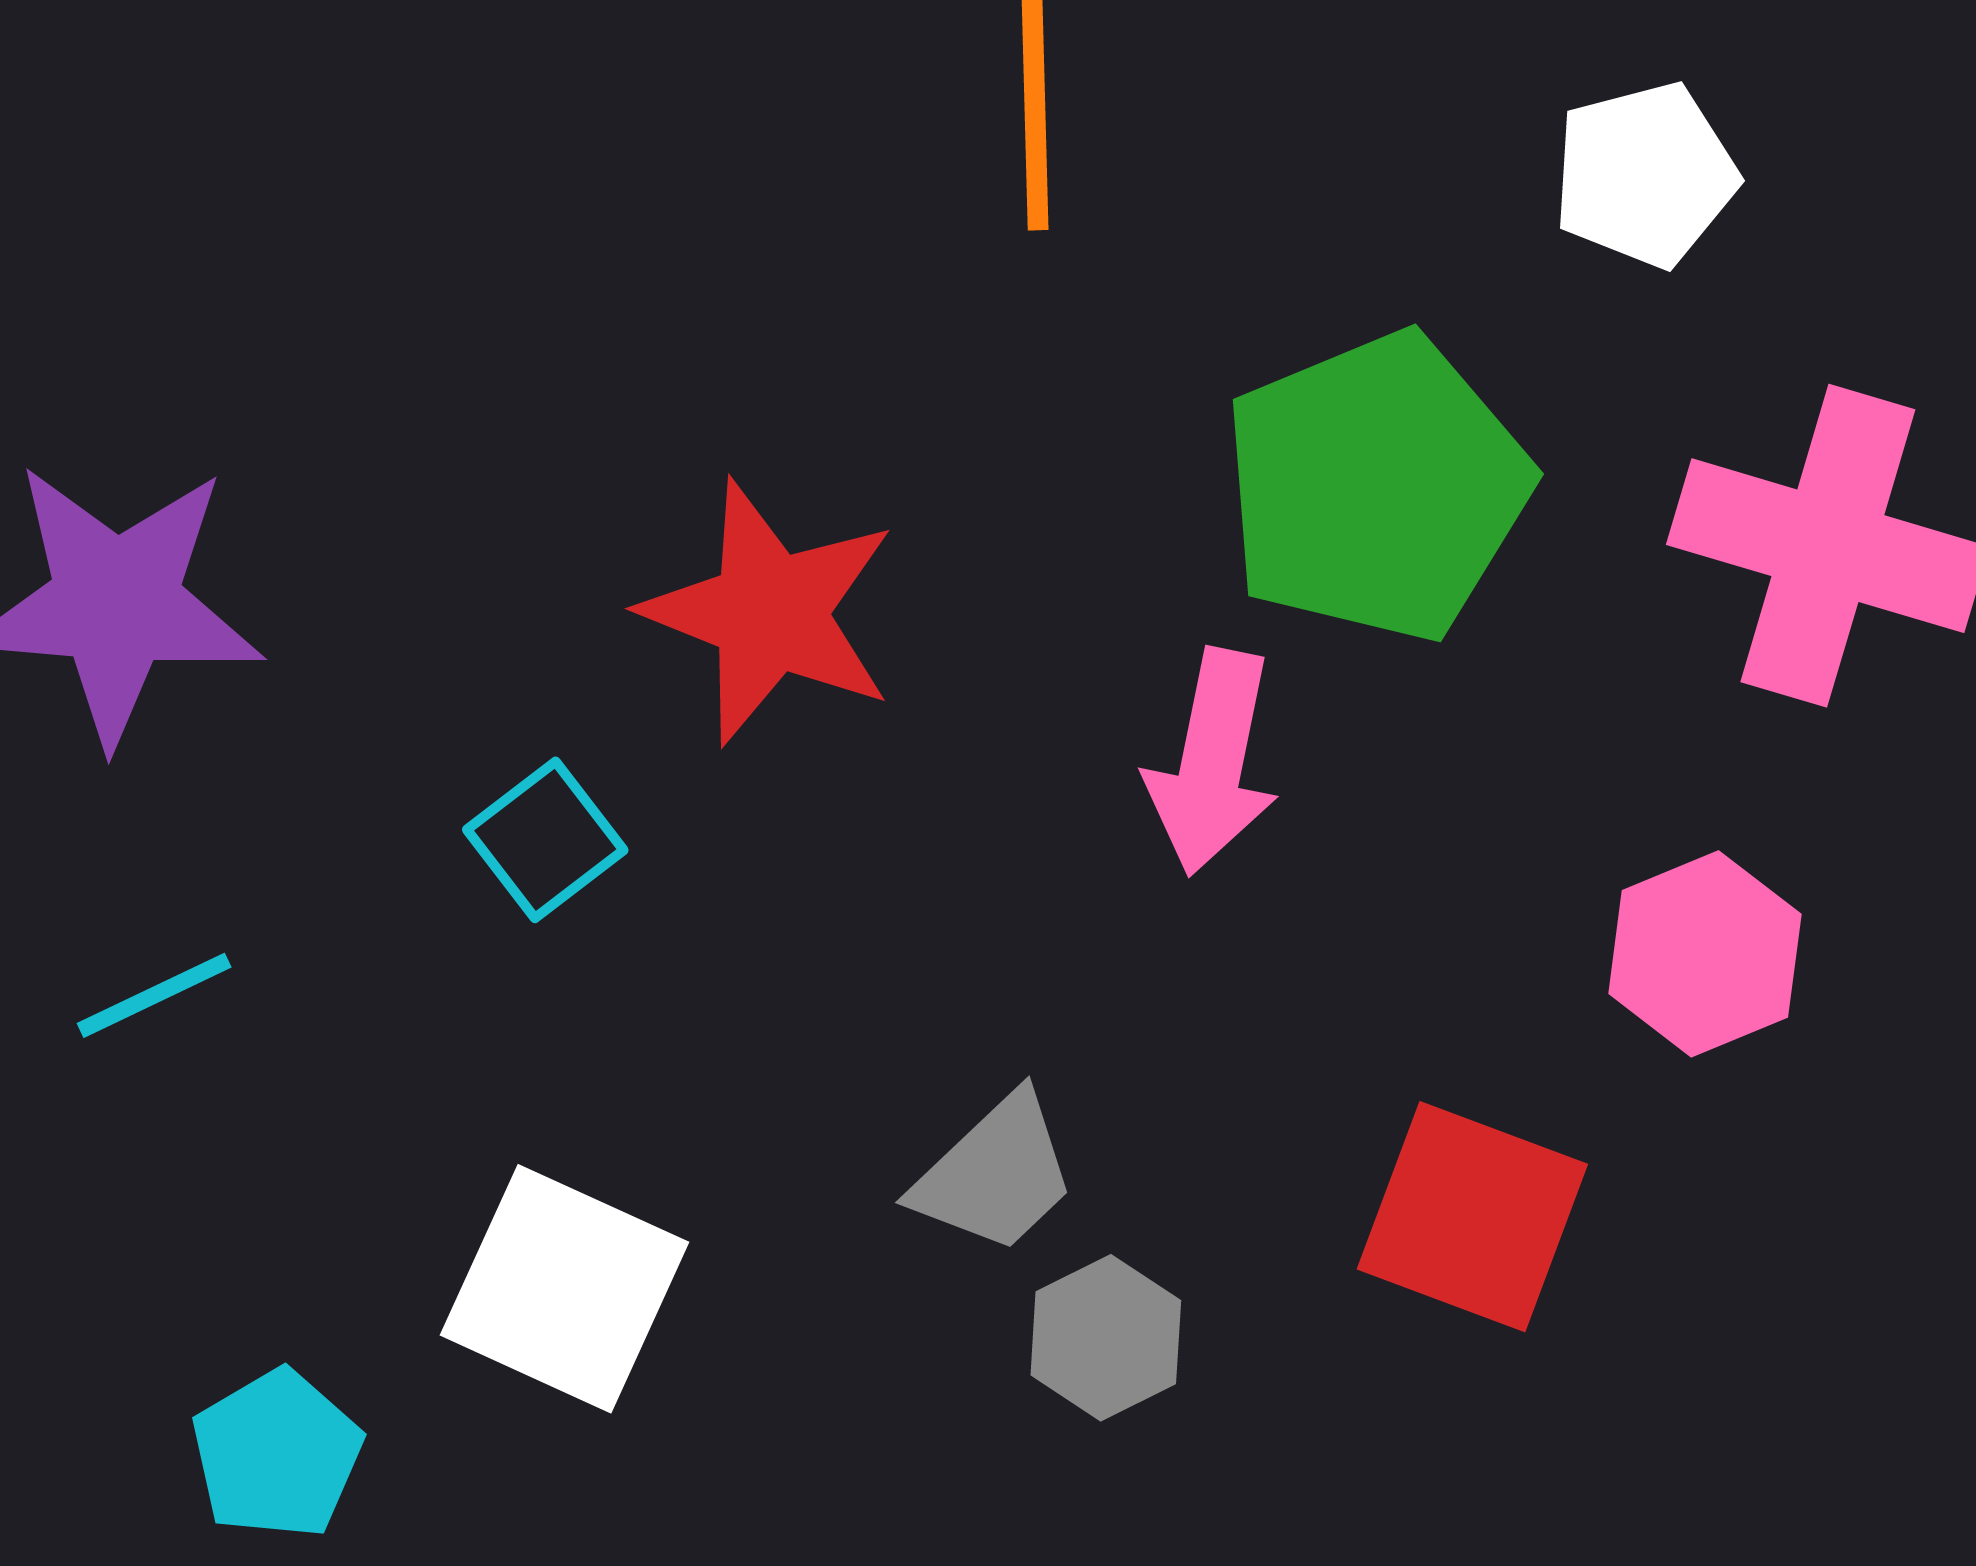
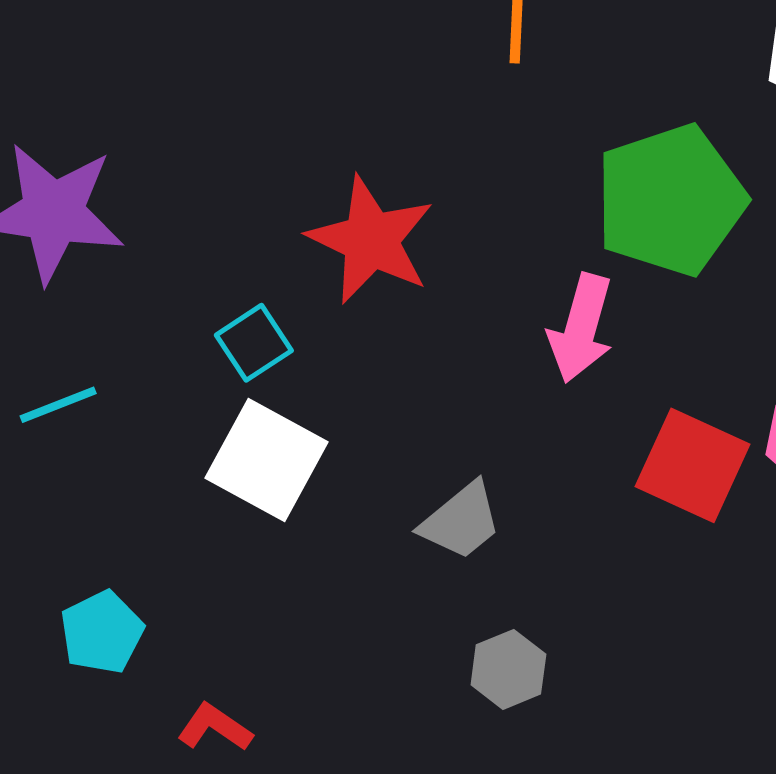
red square: (1472, 1217) -> (693, 465), moved
white square: (565, 1289) -> (267, 460), moved
gray hexagon: (1106, 1338) -> (508, 669), moved

